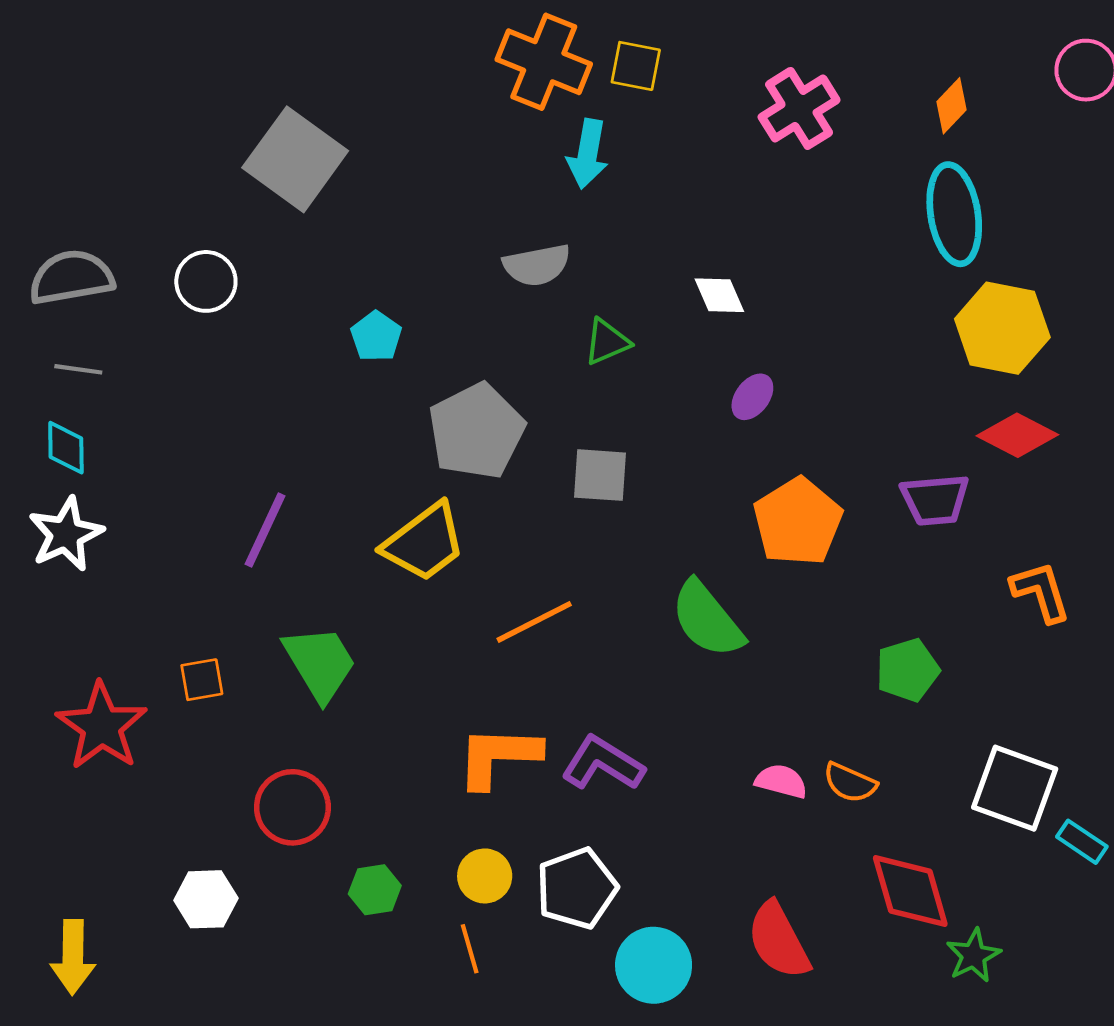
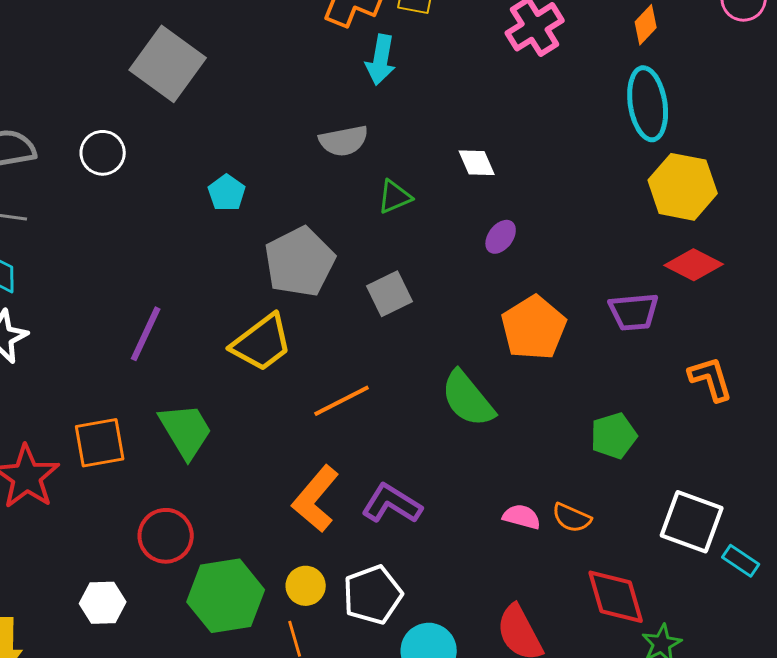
gray square: (600, 475) -> (390, 294), turned -30
orange square: (202, 680) -> (100, 443), size x1.6
orange L-shape: (498, 757) -> (316, 499), turned -52
green hexagon: (375, 890) -> (226, 596), size x2.0

